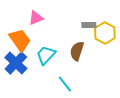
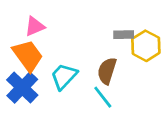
pink triangle: (36, 18) -> (35, 26), moved
cyan line: (65, 84) -> (103, 97), moved

